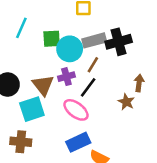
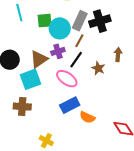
cyan line: (21, 28) -> (19, 13), turned -36
gray rectangle: (94, 40) -> (80, 21), turned -48
brown triangle: (43, 85) -> (39, 59), turned 36
brown star: (126, 102) -> (98, 68), moved

